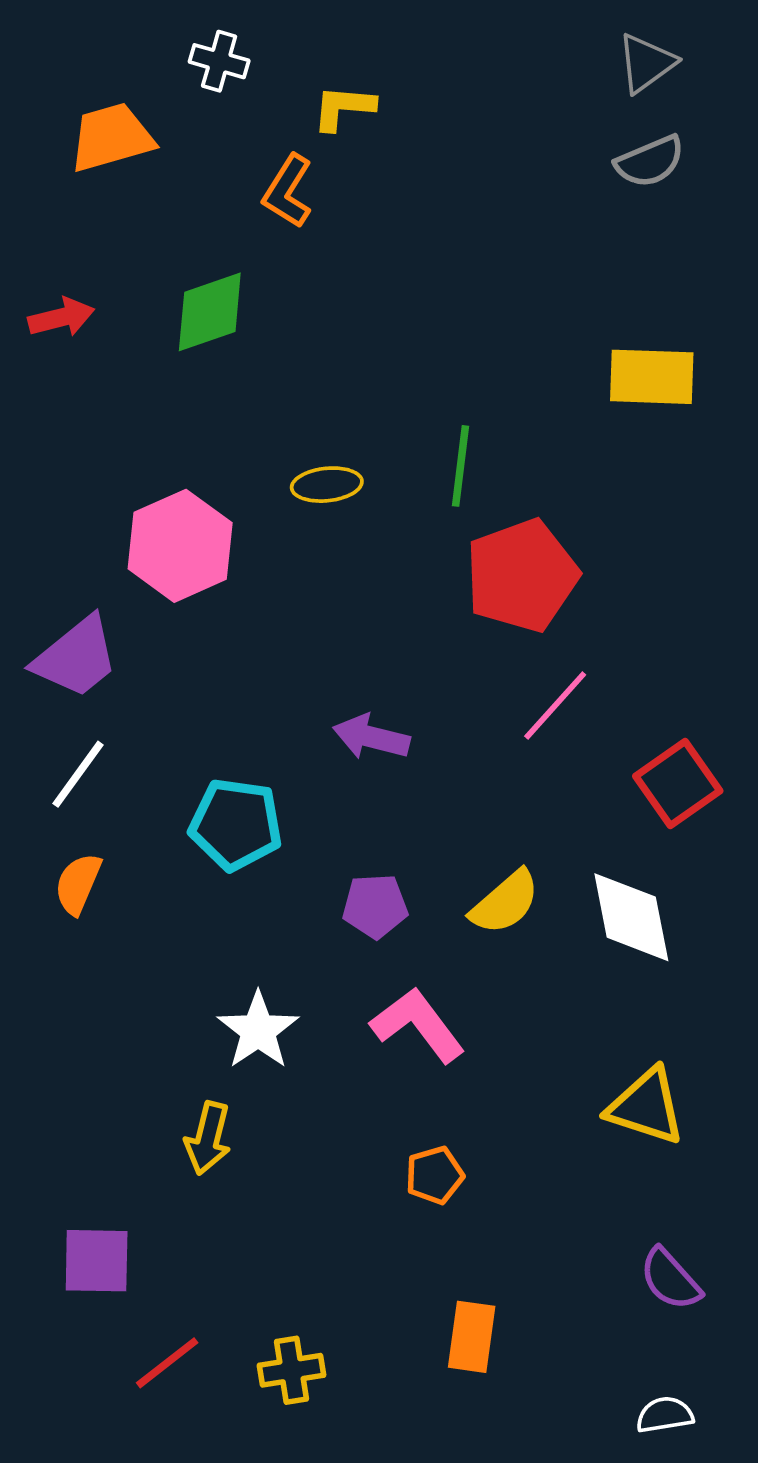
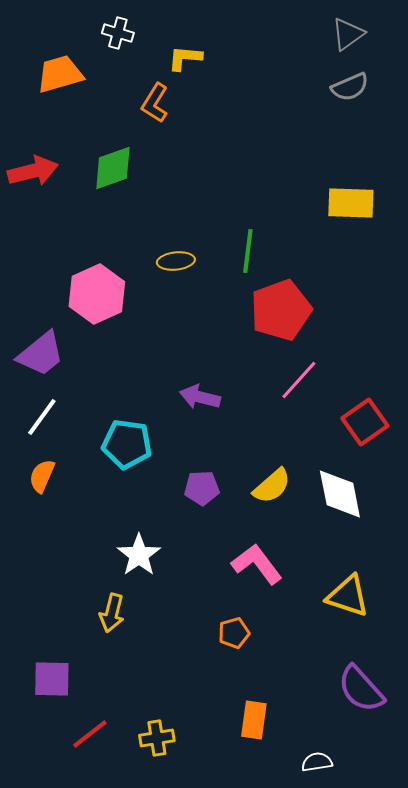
red arrow: (61, 317) -> (33, 171), size x1.4
pink L-shape: (418, 1025) -> (257, 564), moved
purple semicircle: (670, 1279) -> (361, 689), size x1.4
white semicircle: (665, 1415) -> (317, 762), moved

